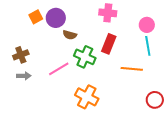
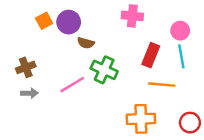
red rectangle: (109, 44) -> (151, 55), moved
orange cross: (87, 97) -> (141, 119), moved, turned -30

